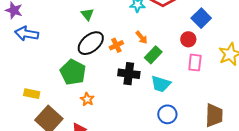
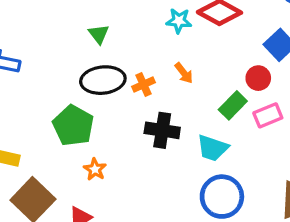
black ellipse: (91, 43) -> (103, 80), turned 32
green rectangle: (153, 55) -> (233, 105), moved
pink rectangle: (195, 63) -> (268, 115), turned 60
blue circle: (167, 114) -> (222, 197), size x1.4

